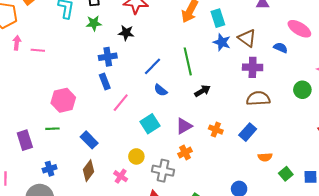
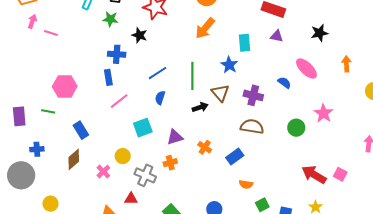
cyan rectangle: (218, 18) -> (244, 43), moved
brown triangle: (247, 38) -> (220, 93), moved
blue semicircle: (161, 90) -> (160, 98), turned 56

